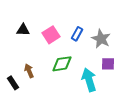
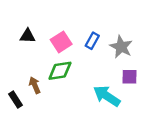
green diamond: (62, 64) -> (60, 71), moved
cyan arrow: (89, 80) -> (107, 96), turned -40

